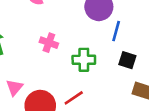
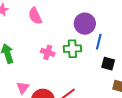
green cross: (84, 60) -> (72, 49), moved

